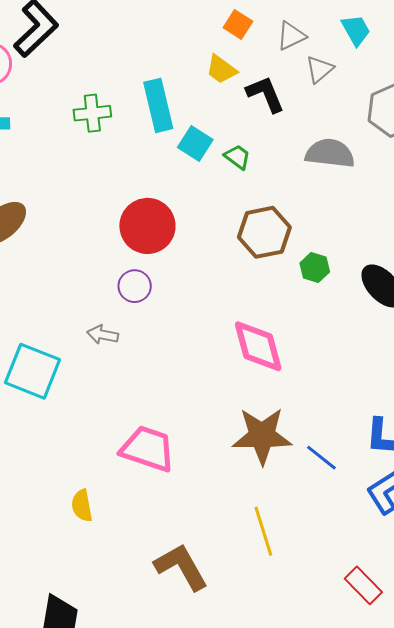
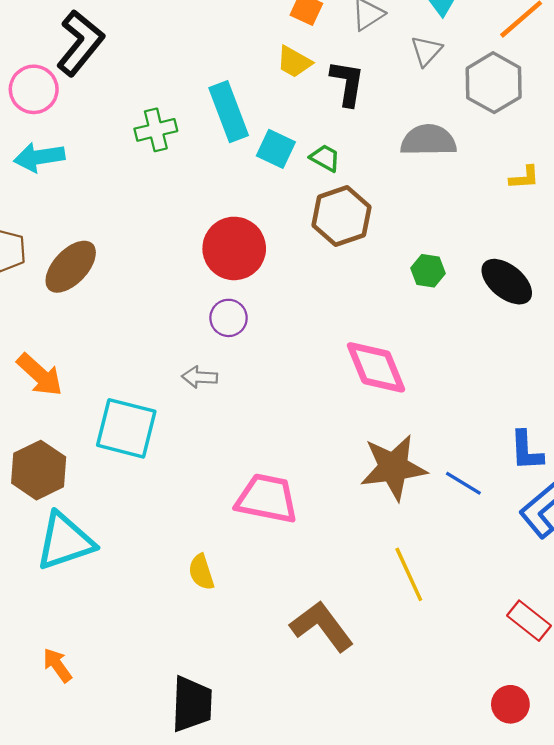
gray triangle: (320, 69) -> (426, 51), moved
black L-shape: (265, 94) -> (347, 83), turned 39
brown hexagon: (264, 232) -> (341, 216), moved

